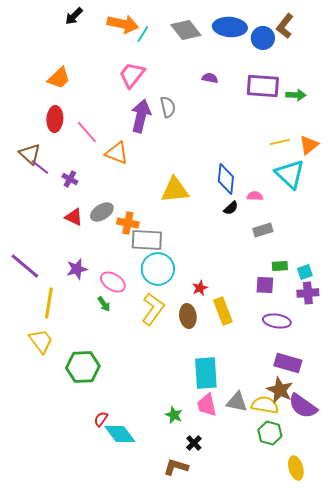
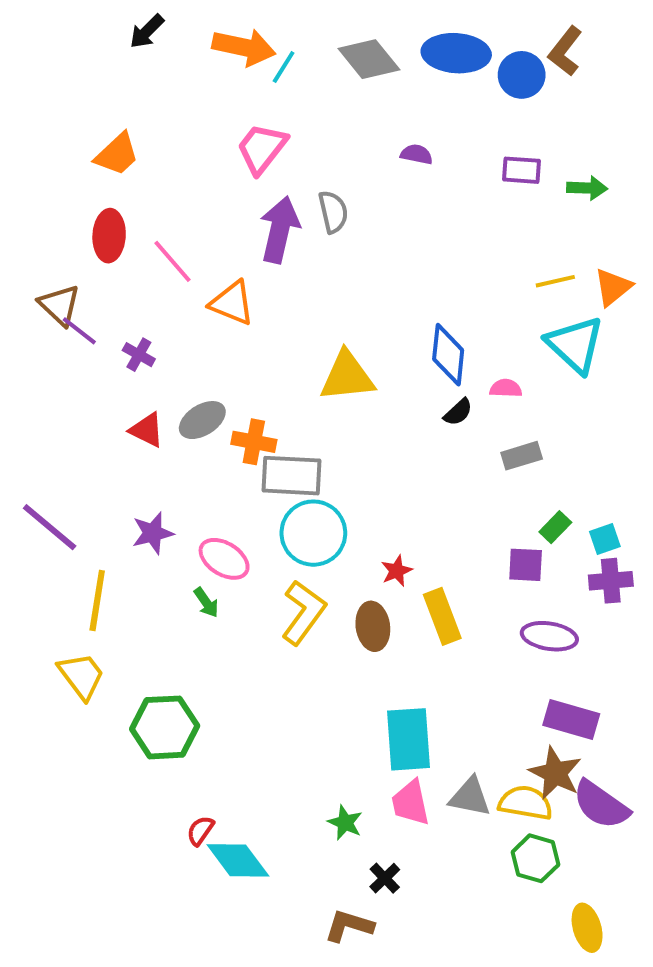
purple rectangle: (263, 86) -> (522, 170), size x0.6
green rectangle: (280, 266) -> (555, 527), turned -42

